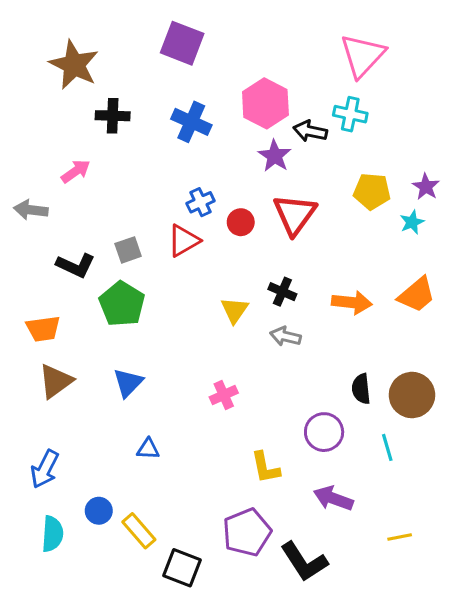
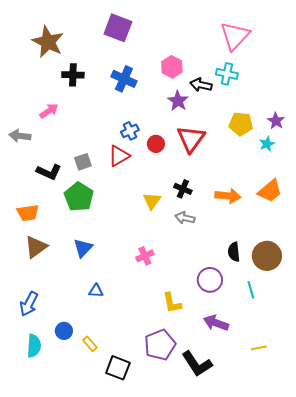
pink hexagon: (265, 103) -> (172, 67), size x0.7
yellow rectangle: (139, 531) -> (90, 344), size x0.7

